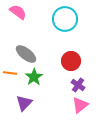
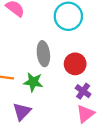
gray ellipse: (26, 54) -> (43, 54), moved, turned 45
green star: (34, 77) -> (33, 82), turned -30

